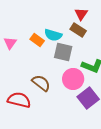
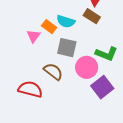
pink triangle: (10, 43) -> (33, 36), moved
gray square: (63, 52) -> (67, 48), moved

